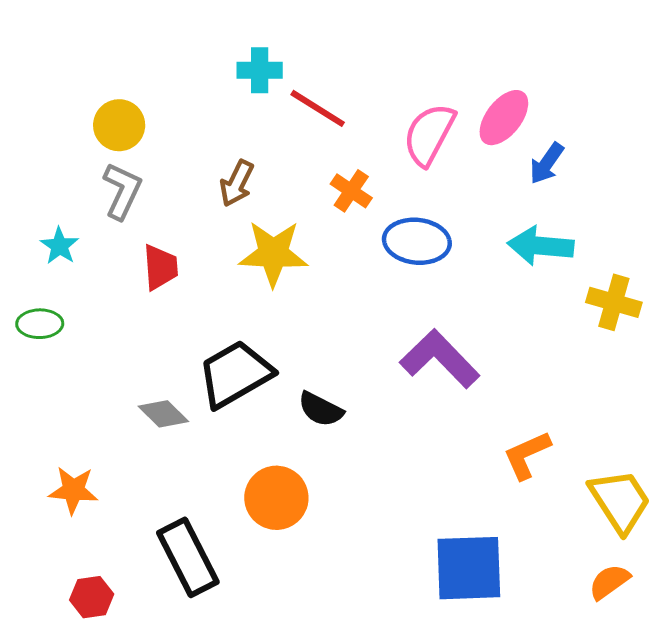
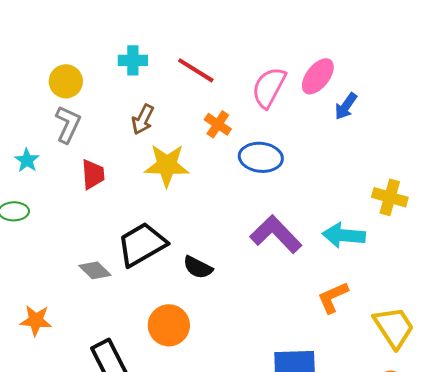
cyan cross: (260, 70) -> (133, 60), moved
cyan arrow: (541, 246) -> (344, 235), moved

